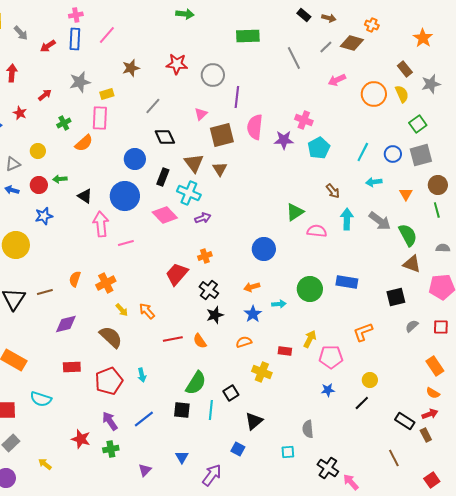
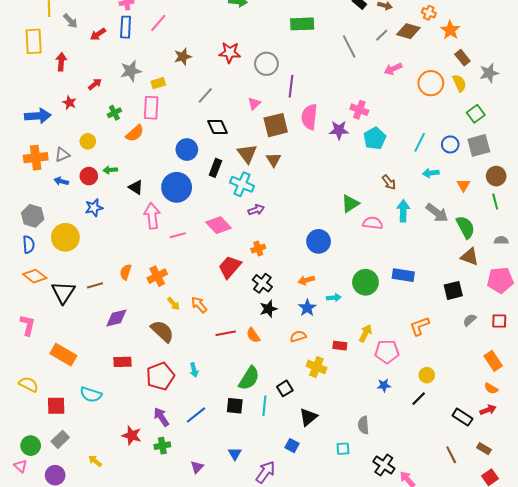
orange star: (423, 38) -> (450, 30), moved
pink diamond: (165, 215) -> (218, 225), moved
brown rectangle: (426, 435) -> (484, 449), moved, turned -32

